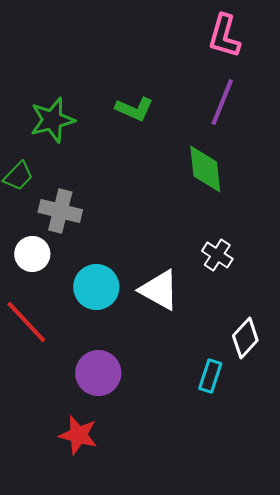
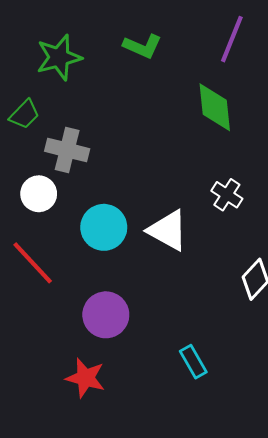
cyan rectangle: (210, 376) -> (193, 362), moved, turned -48

